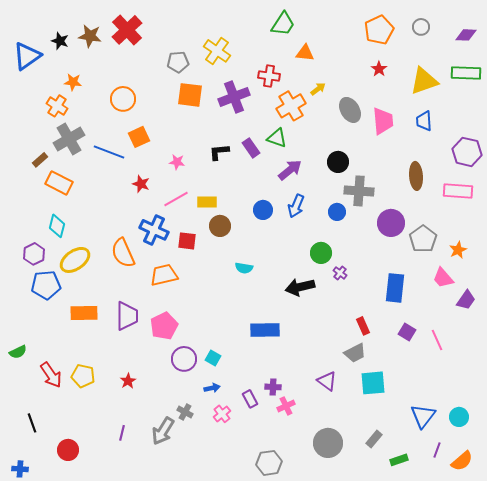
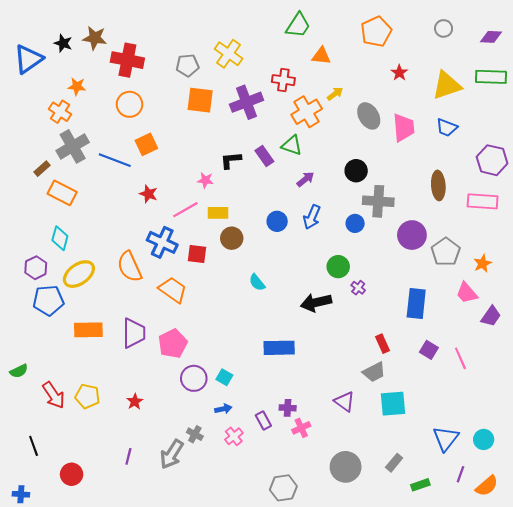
red cross: (127, 30) -> (127, 60), moved, turned -36
orange pentagon: (379, 30) -> (376, 32), moved
blue trapezoid: (424, 121) -> (447, 128), turned -65
pink star: (177, 162) -> (205, 180), moved
purple arrow: (290, 170) -> (306, 179), size x0.7
cyan semicircle: (244, 268) -> (257, 282), turned 42
orange trapezoid: (164, 275) -> (173, 290), turned 48

